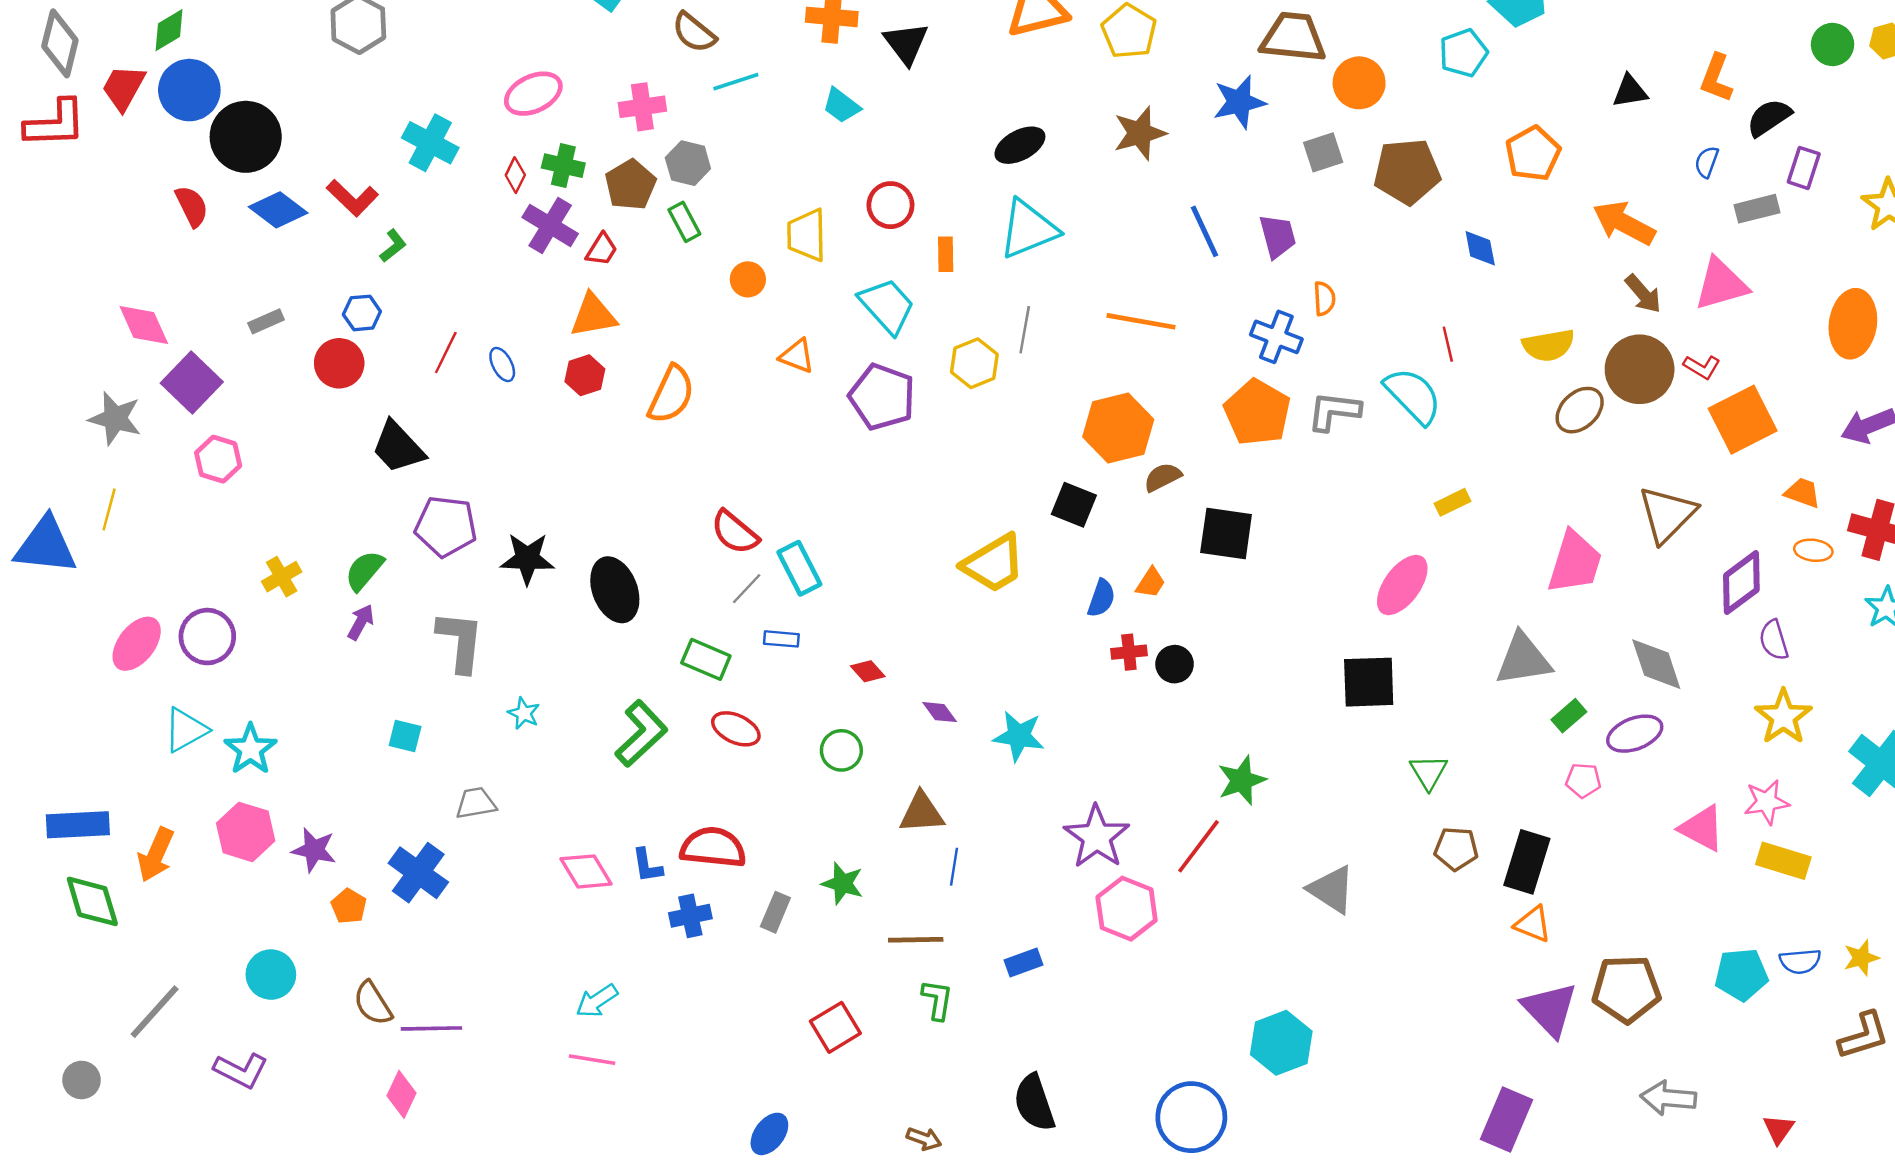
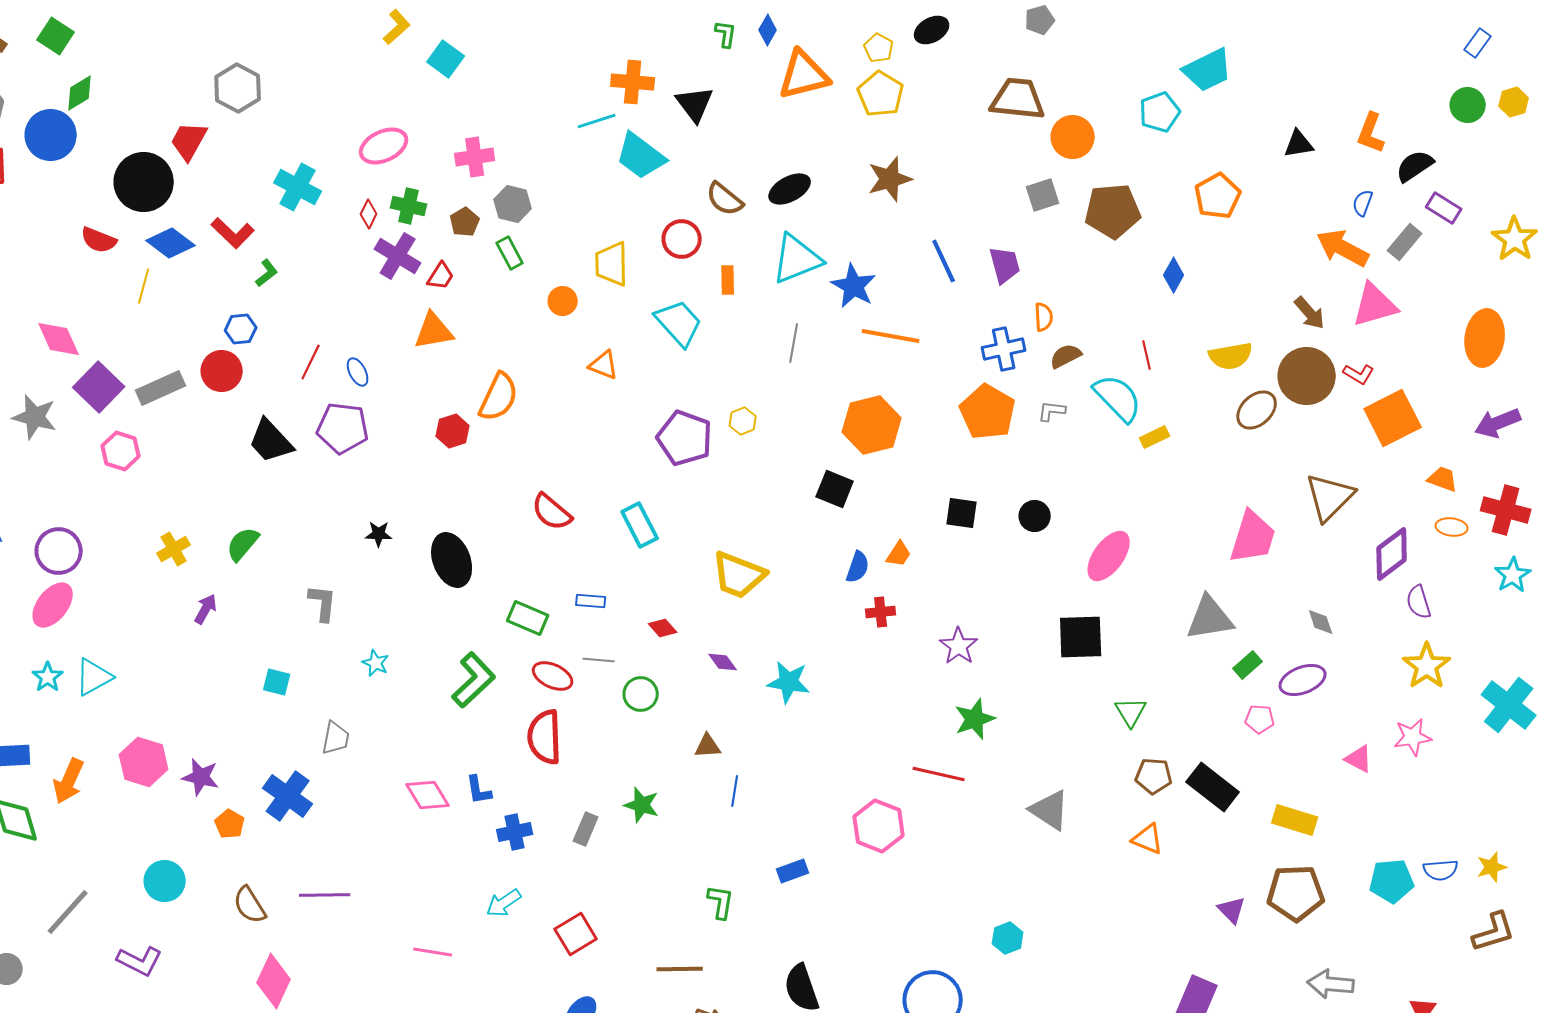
brown semicircle: (694, 33) -> (725, 199), moved
cyan line: (736, 82) -> (597, 121), moved
red trapezoid: (123, 88) -> (189, 141), moved
blue circle: (189, 90) -> (51, 135), moved
blue star: (1239, 102) -> (854, 286), moved, turned -30
cyan trapezoid: (841, 106) -> (641, 156), size x1.6
purple rectangle: (1804, 168) -> (1444, 208), turned -76
brown pentagon: (630, 185) -> (465, 222), size x0.7
red semicircle: (192, 206) -> (99, 240), turned 138
gray rectangle: (1757, 209) -> (1405, 242), turned -36
orange arrow: (1624, 223) -> (1343, 248), moved
blue diamond: (1480, 248) -> (1174, 275), turned 40
gray rectangle: (266, 321) -> (161, 388), moved, size x1.6
blue cross: (1276, 337) -> (1004, 349), turned -33
yellow hexagon: (974, 363) -> (743, 421), moved, size x0.7
red hexagon: (585, 375) -> (453, 431), moved
purple pentagon: (882, 397) -> (685, 438), moved
gray L-shape: (1334, 411) -> (1052, 411), size x0.6
brown semicircle: (1163, 477) -> (1066, 356), moved
yellow rectangle: (1453, 502) -> (1155, 437), moved
yellow line: (109, 510) -> (144, 286), moved
purple pentagon: (446, 526) -> (343, 428), moved
black square: (1226, 533) -> (962, 513), size x0.7
black star: (527, 559) -> (379, 534), size x0.6
yellow trapezoid: (994, 563) -> (739, 575), moved, turned 52
cyan rectangle: (799, 568) -> (640, 525), moved
gray line: (747, 589) -> (599, 660), moved, turned 52
purple arrow: (361, 622) -> (206, 609), moved
purple circle: (207, 637) -> (59, 551), moved
gray L-shape: (460, 641) -> (323, 603), size x0.7
black circle: (1175, 664) -> (1035, 516), moved
gray diamond: (1656, 664) -> (1321, 622), size x0.6
cyan star: (250, 749) -> (48, 677), moved, size x0.7
gray trapezoid: (476, 803) -> (336, 738), turned 111
brown triangle: (922, 813) -> (708, 746), size x0.7
pink triangle: (1702, 828) -> (1359, 759), size x0.7
purple star: (1097, 837) -> (959, 646), moved, size x0.7
red line: (1199, 846) -> (939, 774), turned 66
red semicircle: (713, 847) -> (545, 737), moved, turned -98
yellow rectangle: (1783, 861) -> (1295, 820), moved
black rectangle: (1527, 862) -> (1213, 787), turned -69
orange triangle: (1533, 924) -> (1148, 839), moved
brown line: (916, 940) -> (680, 969), moved
cyan arrow: (597, 1001) -> (504, 903), moved
purple triangle: (1550, 1009) -> (1232, 910), size x0.6
red square: (835, 1027) -> (576, 934), moved
purple line: (431, 1028) -> (325, 895), moved
cyan hexagon: (1281, 1043) -> (1008, 938), size x0.6
pink diamond: (401, 1094) -> (274, 981), size x1.4

